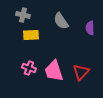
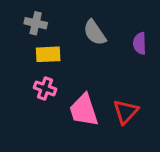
pink cross: (29, 68) -> (45, 88), moved

